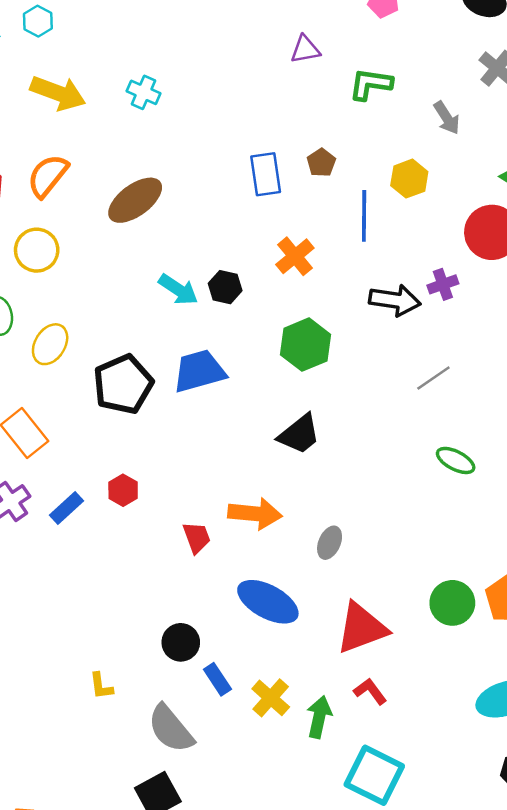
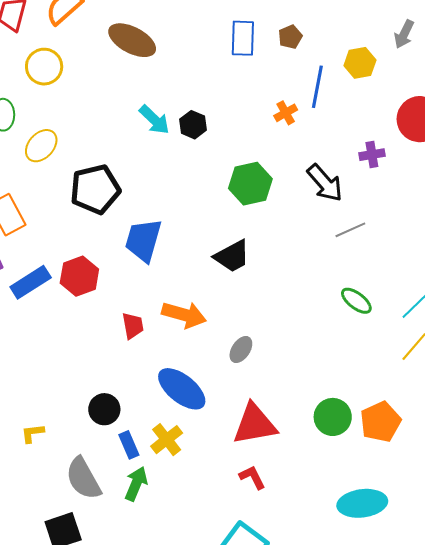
gray arrow: (447, 118) -> (404, 34), moved, turned 48
brown ellipse: (135, 200) -> (132, 40), turned 54
orange cross: (295, 256) -> (286, 113), moved, size x0.7
black arrow: (395, 300) -> (325, 183), moved, turned 30
blue trapezoid: (199, 371) -> (143, 240), moved, turned -69
red hexagon: (123, 490) -> (79, 276), size x1.5
blue rectangle: (67, 508) -> (31, 282), size x1.4
yellow L-shape: (101, 686) -> (33, 433), turned 80
yellow cross: (271, 698) -> (167, 440), moved
green arrow: (319, 717) -> (136, 484), moved

